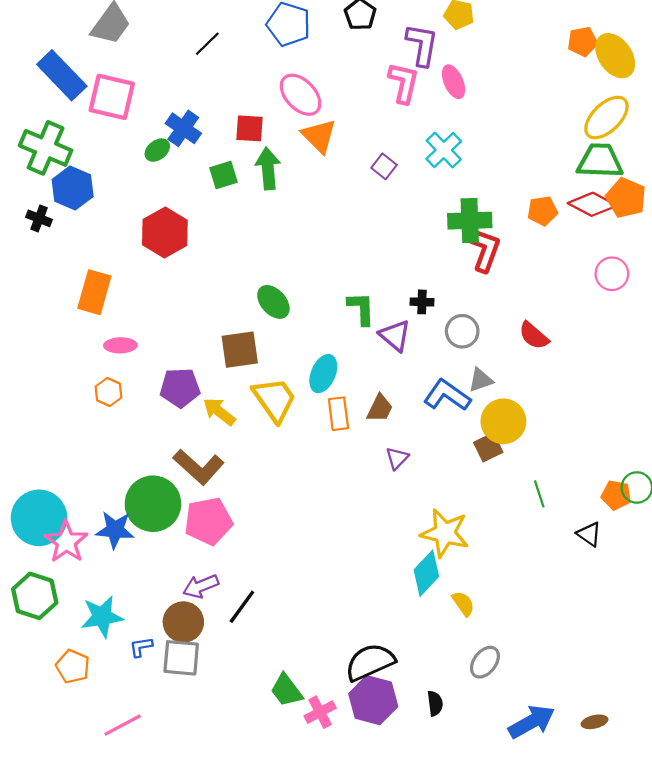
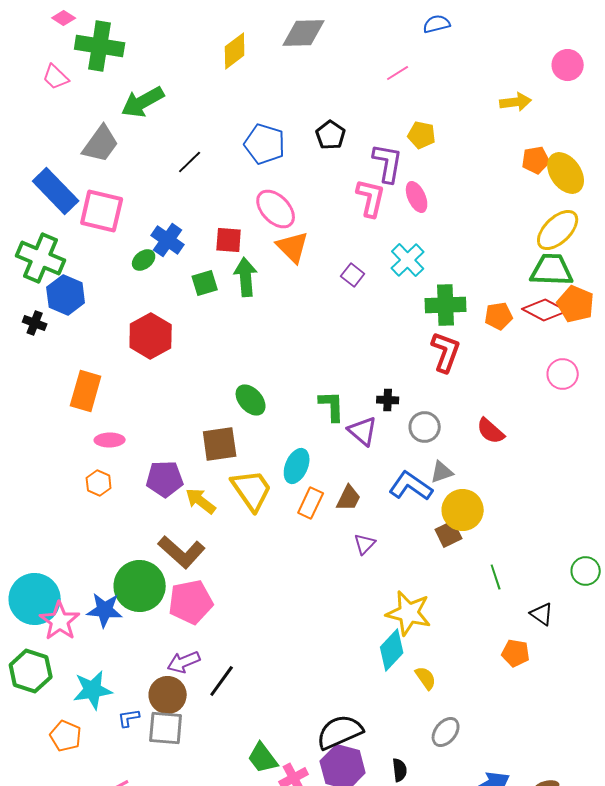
green cross: (470, 221) -> (446, 305), moved
orange rectangle: (338, 414) -> (311, 503), turned 32
orange pentagon: (616, 495) -> (516, 653), moved

